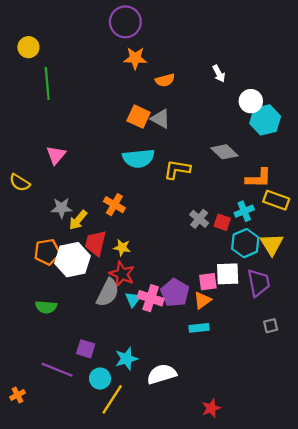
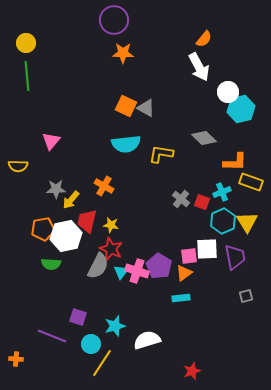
white arrow: (219, 74) -> (199, 67), size x1.8
orange semicircle: (165, 80) -> (204, 39), moved, turned -36
green line: (47, 84) -> (27, 76), moved
yellow semicircle: (20, 183) -> (18, 166), turned -30
green semicircle: (46, 307) -> (51, 264), moved
orange cross: (17, 395) -> (16, 359), turned 32

